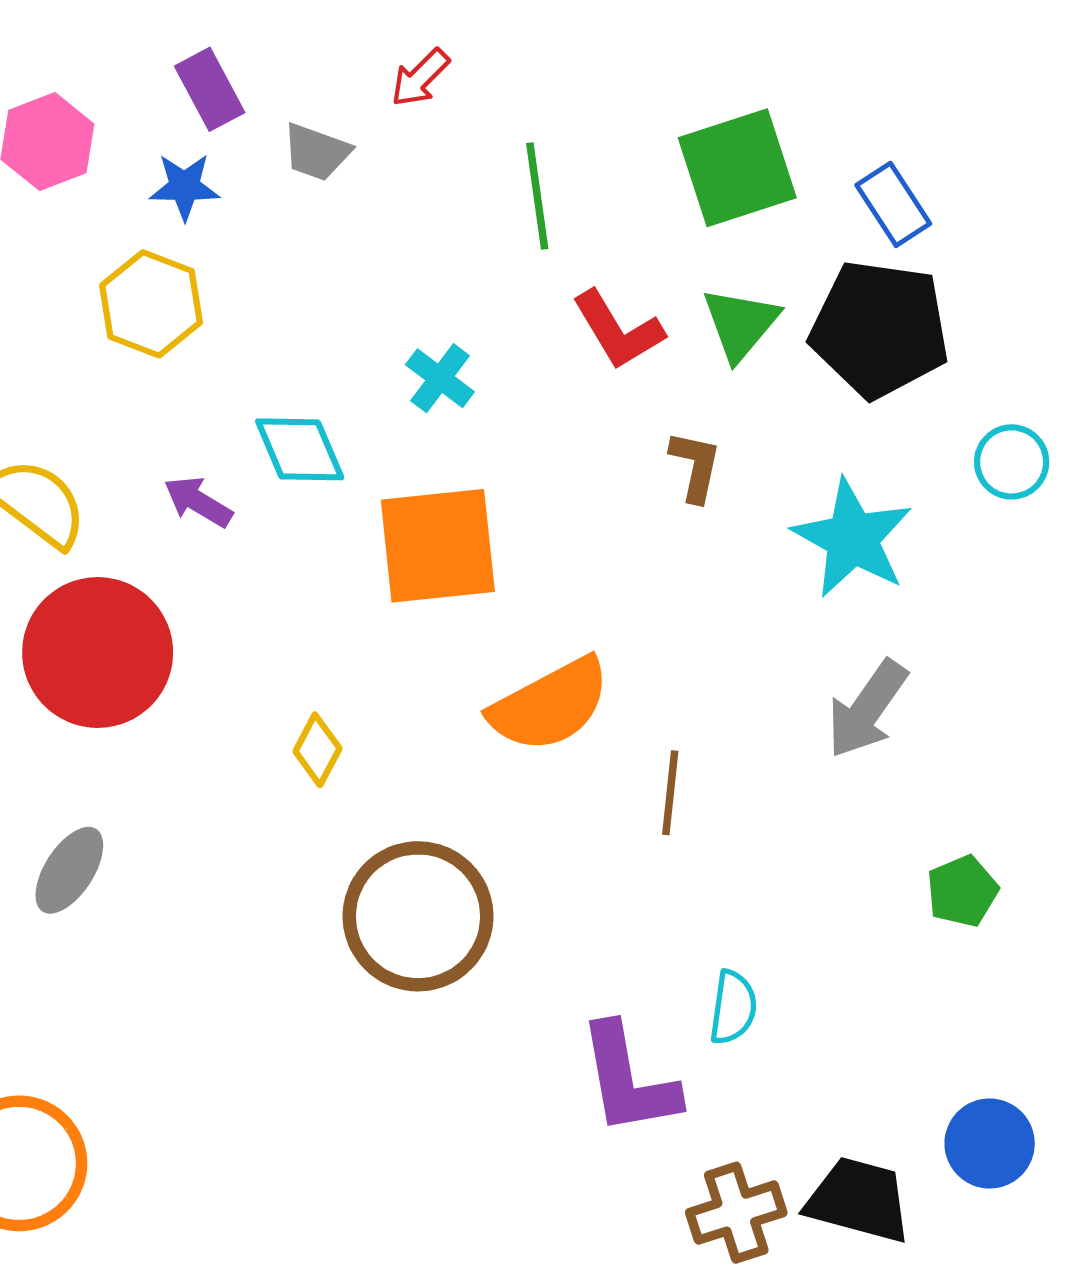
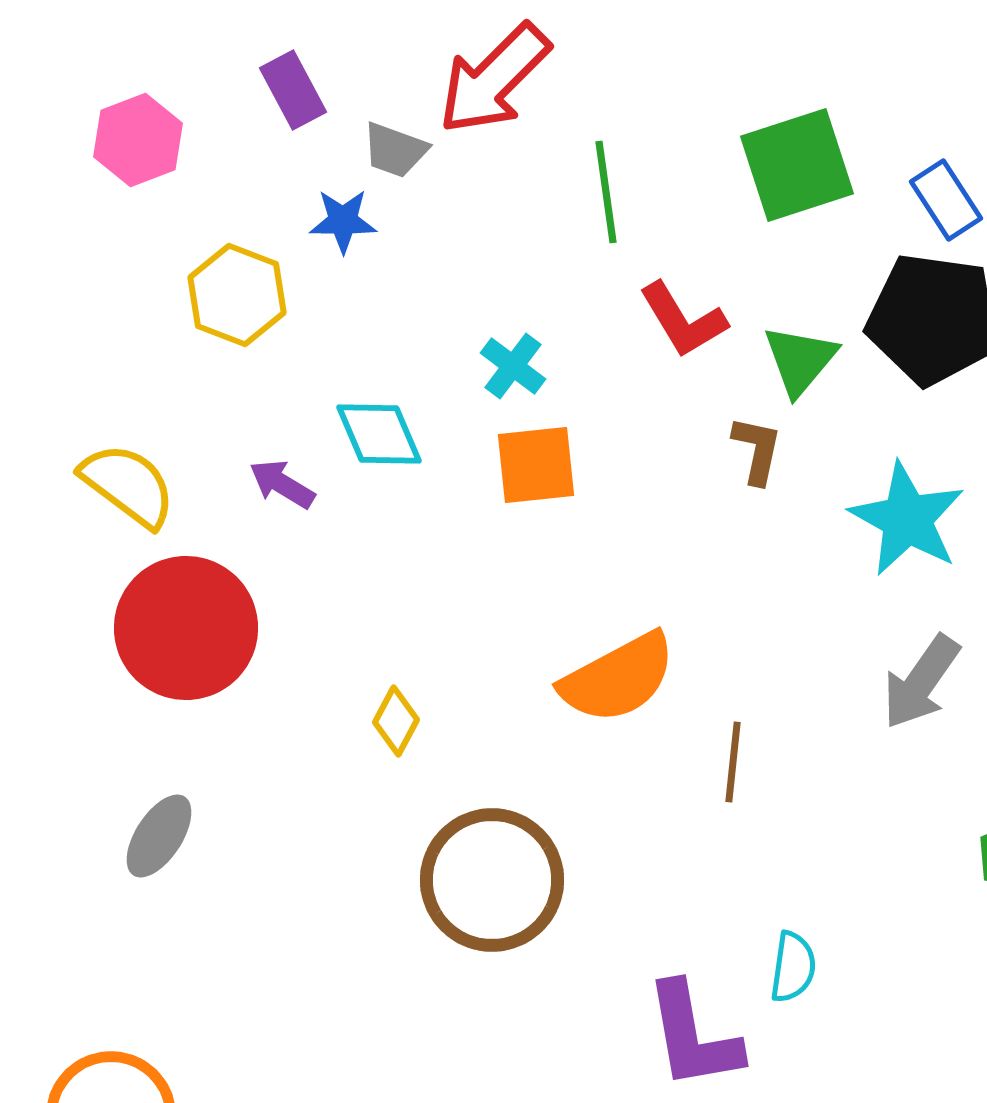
red arrow: (420, 78) -> (494, 79), size x2.0
blue star: (185, 187) -> (343, 221), moved
green triangle: (740, 324) -> (800, 360), moved
orange square: (438, 546) -> (536, 465), moved, size x0.7

